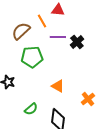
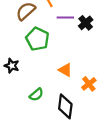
green pentagon: (32, 57) -> (37, 39), turned 30
orange cross: (88, 99) -> (89, 84), moved

